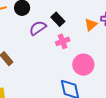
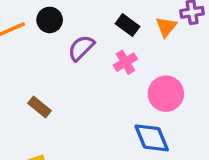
black rectangle: (58, 19) -> (127, 25), moved

